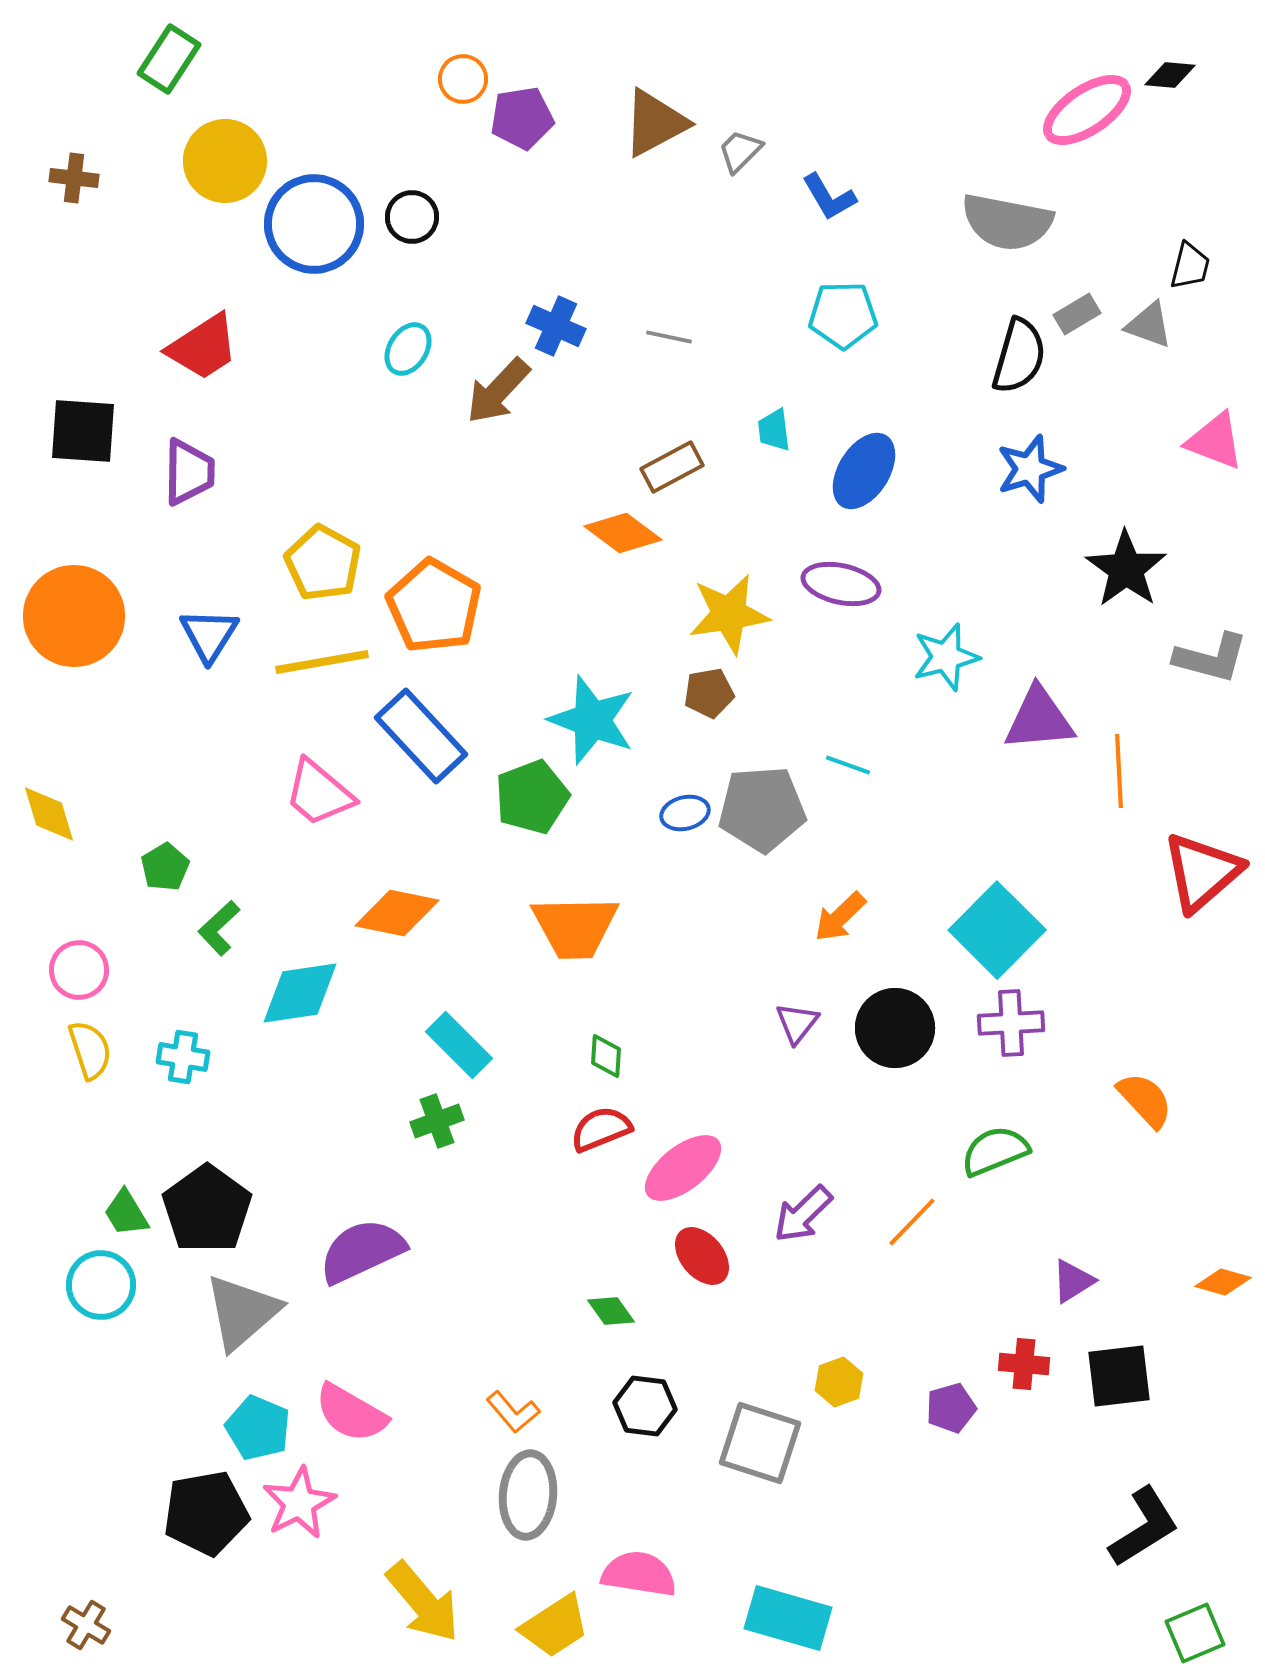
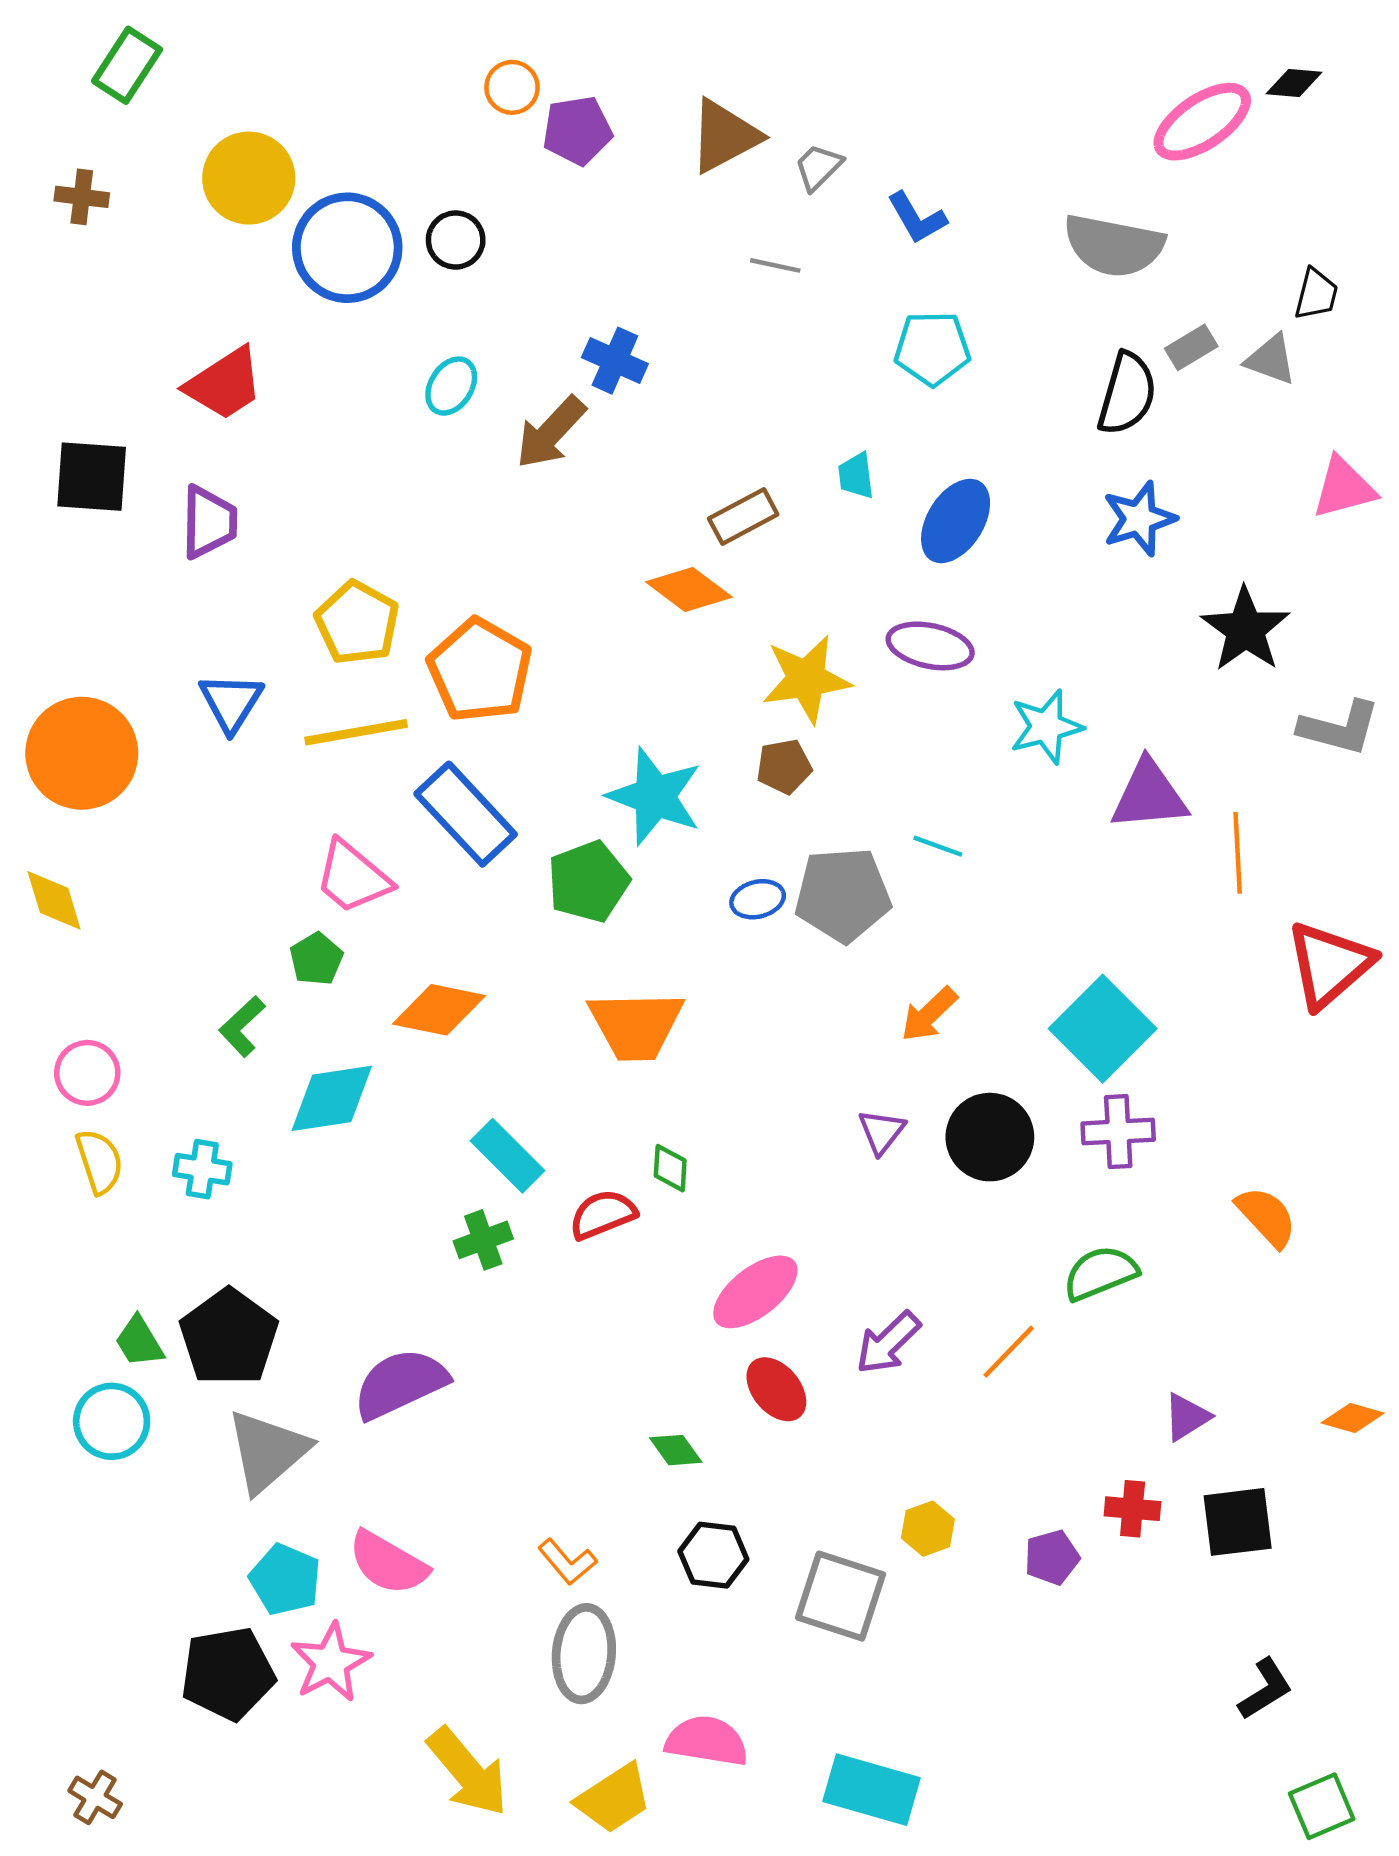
green rectangle: (169, 59) -> (127, 65), moved
gray line: (669, 337) -> (775, 265), moved
pink triangle: (1215, 441) -> (1344, 488), turned -36
orange circle: (74, 616) -> (82, 753), moved
green pentagon: (165, 867) -> (316, 959), moved
red semicircle: (601, 1129) -> (603, 1214), moved
black L-shape: (1144, 1527) -> (1265, 1689), size x0.7

